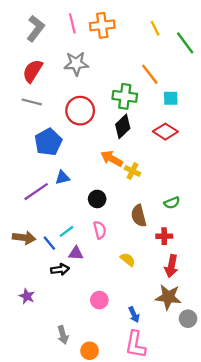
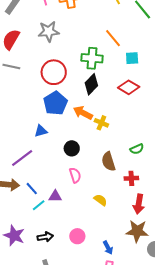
blue pentagon: (48, 142) -> (55, 103), moved
purple line: (36, 192) -> (22, 158), moved
cyan line: (66, 231) -> (39, 205), moved
black arrow: (60, 269) -> (45, 237), moved
purple star: (27, 296) -> (14, 236), size x1.5

